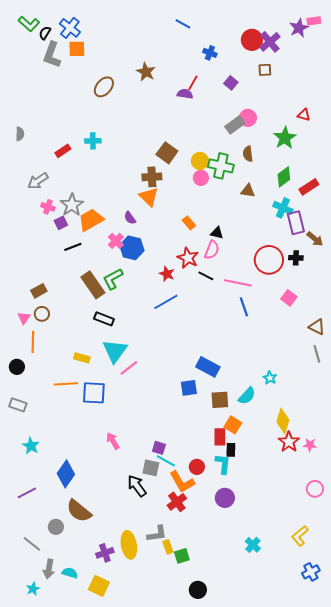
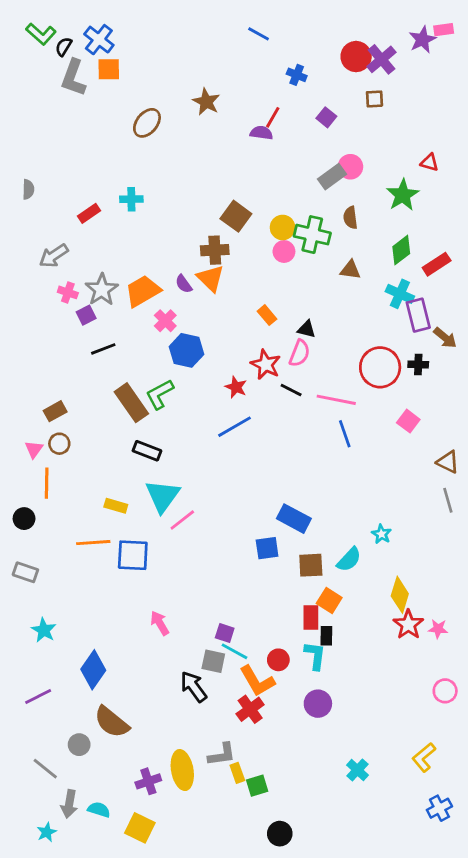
purple semicircle: (130, 218) -> (184, 284), moved
orange trapezoid: (91, 220) -> (143, 291), moved
pink cross: (116, 241) -> (165, 321), moved

